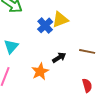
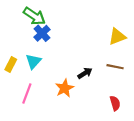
yellow triangle: (60, 19) -> (117, 37), moved
blue cross: (45, 25) -> (42, 33), moved

